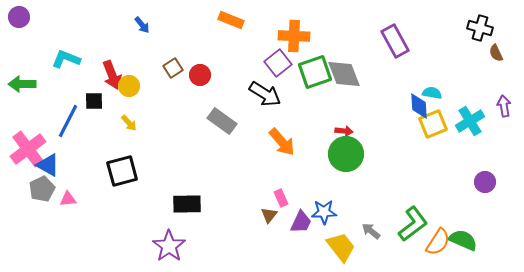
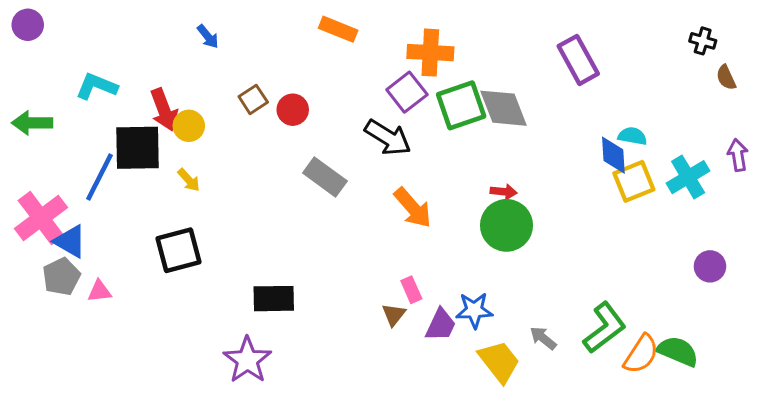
black cross: (480, 28) -> (703, 41), size x0.7
black square: (94, 101) -> (138, 148), size x1.8

